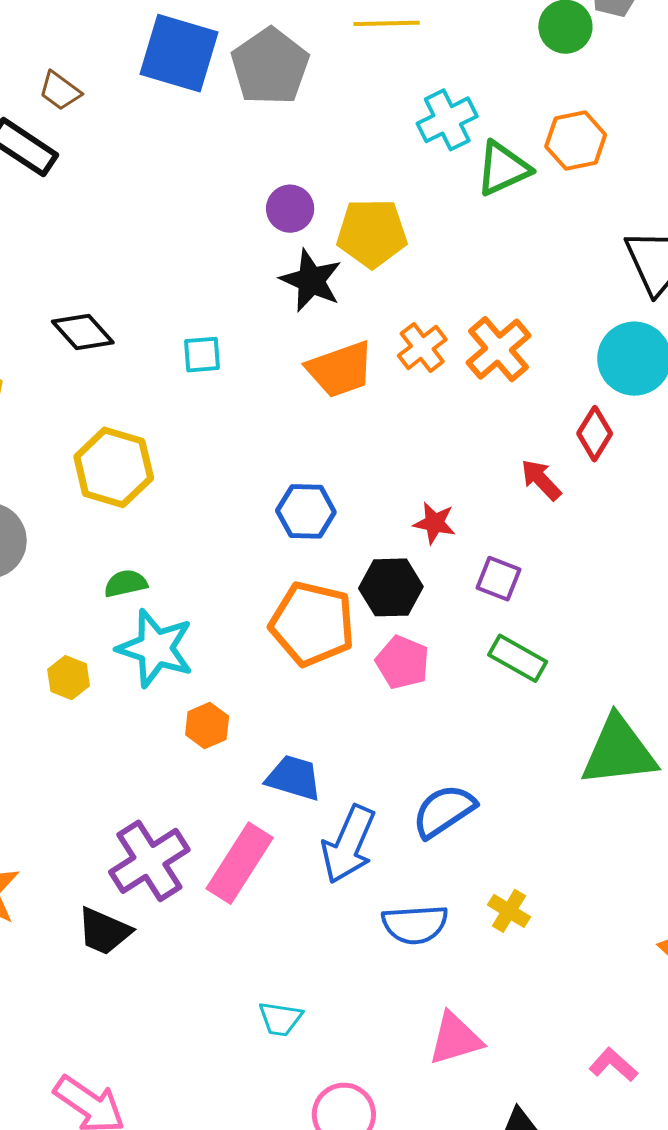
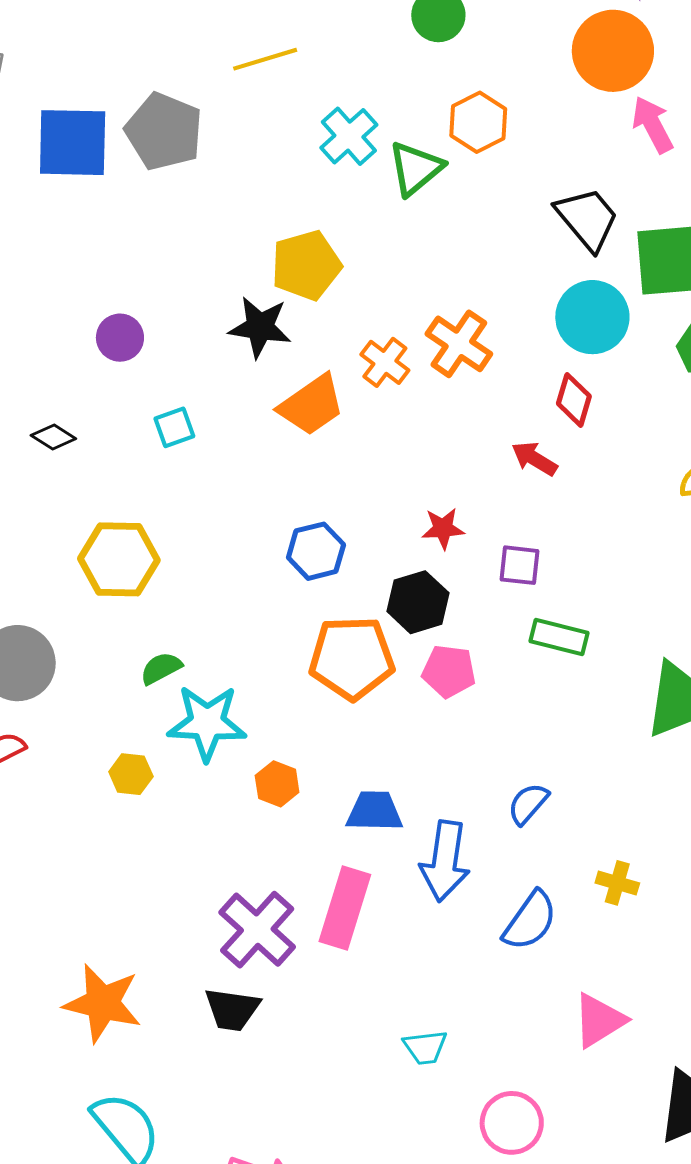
purple circle: (290, 209) -> (120, 338), moved
black diamond: (83, 332) -> (53, 437), size x0.7
blue semicircle: (444, 811) -> (528, 804), size x0.7
blue semicircle: (415, 924) -> (530, 921), turned -36

